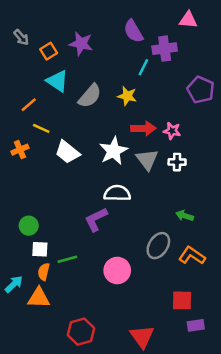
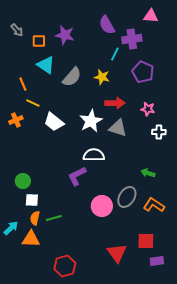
orange square: (49, 51) -> (39, 41), turned 32
purple pentagon: (201, 90) -> (143, 72), moved
orange line: (29, 105) -> (23, 84), turned -72
pink star: (172, 131) -> (148, 109), moved
gray triangle: (147, 160) -> (118, 128), turned -36
white cross: (177, 162) -> (159, 132), moved
green line: (67, 259) -> (54, 218), moved
pink circle: (117, 271) -> (102, 206), moved
red triangle: (142, 337) -> (117, 253), moved

